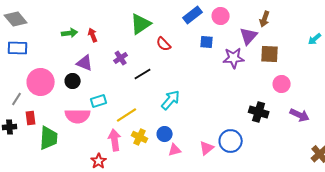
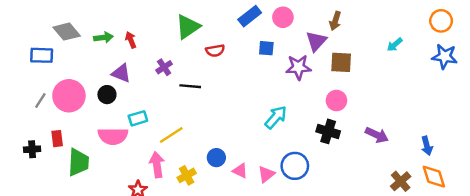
gray diamond: (16, 19) -> (67, 32), moved
red semicircle: (164, 44) -> (215, 51), turned -56
black line: (143, 74) -> (190, 86), turned 36
pink circle: (282, 84) -> (336, 101), moved
gray line: (17, 99) -> (40, 101), moved
cyan arrow: (171, 100) -> (276, 117), moved
yellow cross: (140, 137) -> (187, 175), moved, turned 35
pink triangle: (175, 150) -> (240, 171), moved, turned 40

